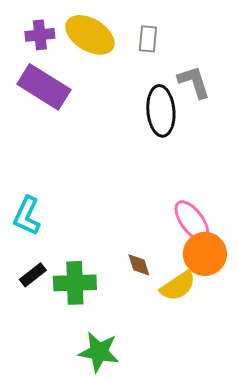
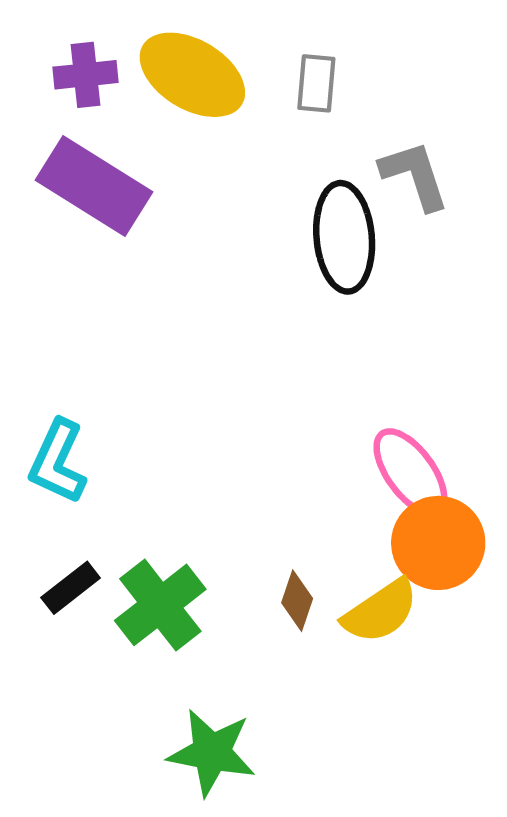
brown diamond: (139, 265) -> (297, 601), moved, turned 36
green cross: (75, 283) -> (160, 605), turned -36

